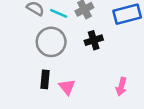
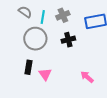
cyan line: (59, 13) -> (43, 17), turned 72
pink arrow: (121, 87) -> (87, 77), turned 112

